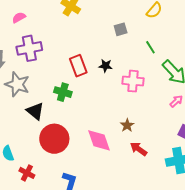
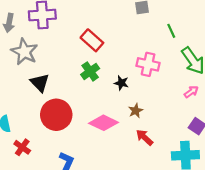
red rectangle: (78, 66) -> (92, 40), turned -35
black star: (106, 66) -> (121, 83), moved
green cross: (63, 92) -> (90, 71), moved, turned 30
pink diamond: (99, 140) -> (104, 123), turned -52

